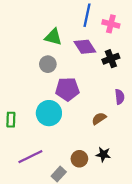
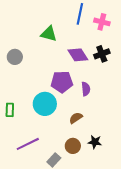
purple diamond: (85, 47) -> (78, 55), moved
gray circle: (48, 64) -> (15, 57), moved
purple semicircle: (120, 97) -> (86, 89), moved
brown semicircle: (99, 119) -> (76, 118), moved

